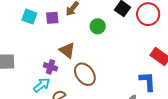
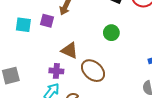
purple square: (52, 18) -> (47, 21), turned 32
green circle: (98, 26) -> (111, 33), moved

